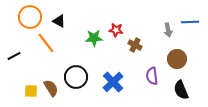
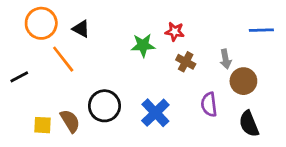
red star: (116, 30) -> (175, 32), moved
gray arrow: (168, 30) -> (226, 59), moved
green star: (94, 38) -> (143, 45), moved

